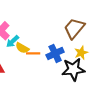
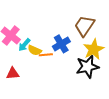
blue cross: (55, 53) -> (61, 44), moved
yellow star: (81, 53) -> (94, 49), size x1.5

